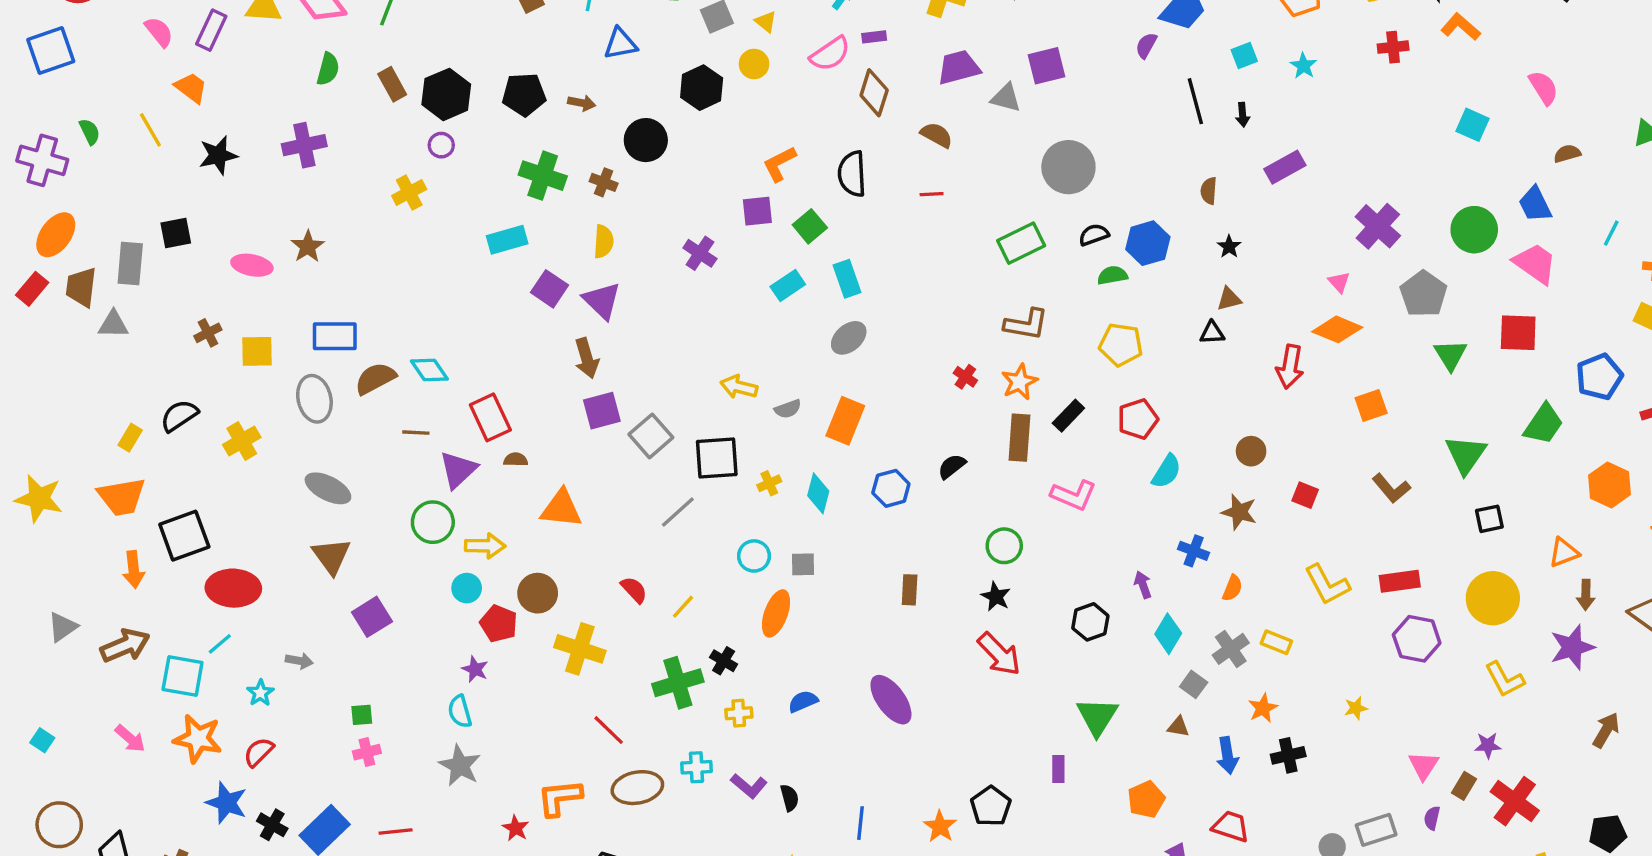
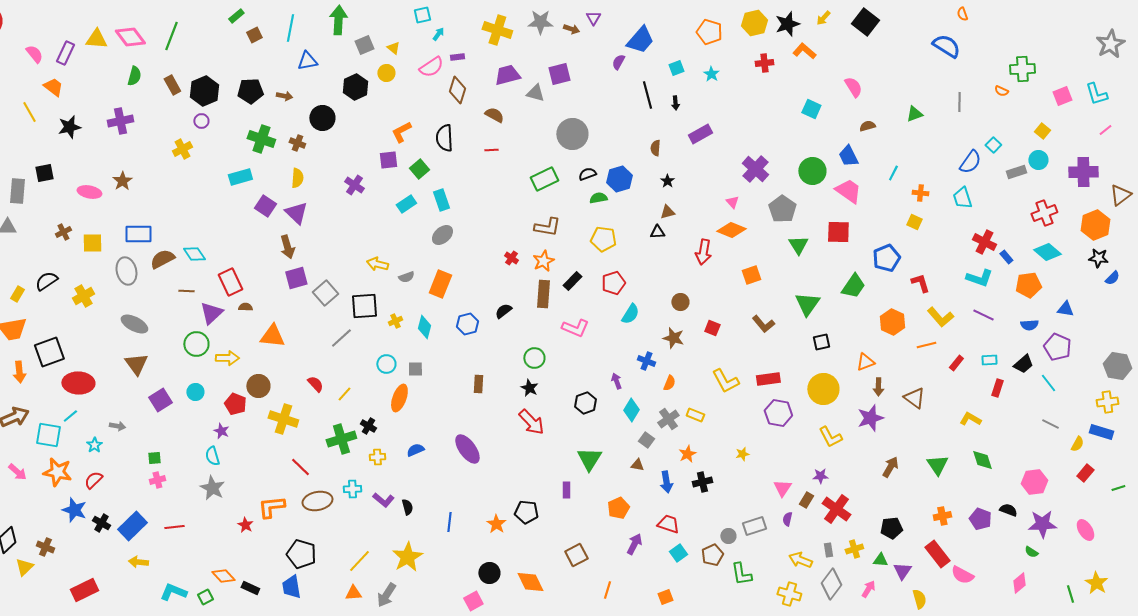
cyan circle: (467, 588) -> (195, 392), moved
black pentagon: (991, 806) -> (526, 512), turned -30

